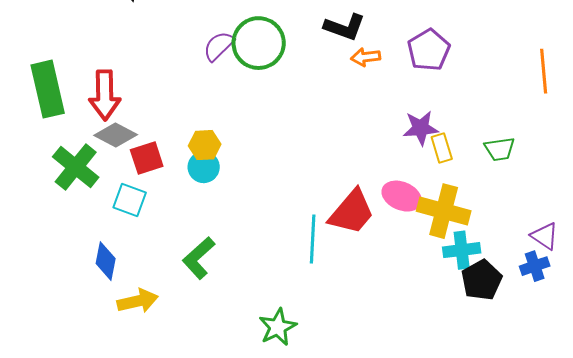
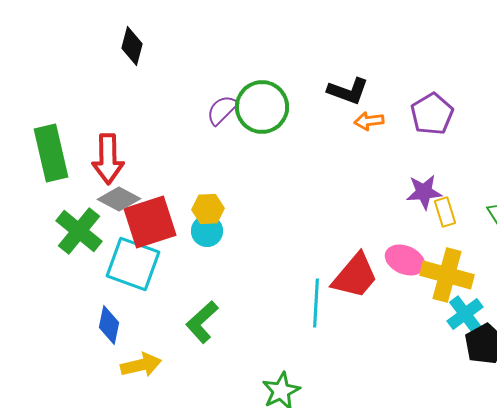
red square: (147, 158) -> (150, 222), size x1.6
cyan square: (130, 200) -> (133, 264), size x1.6
cyan cross: (462, 250) -> (465, 314), turned -30

